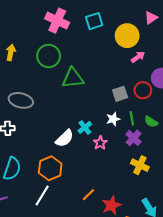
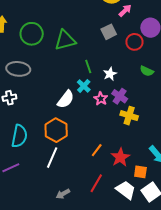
green circle: (49, 56) -> (32, 34), moved
gray square: (120, 94) -> (109, 32), moved
green line: (132, 118) -> (88, 67), moved
purple cross: (134, 138) -> (120, 96), moved
yellow cross: (140, 165) -> (129, 116), moved

